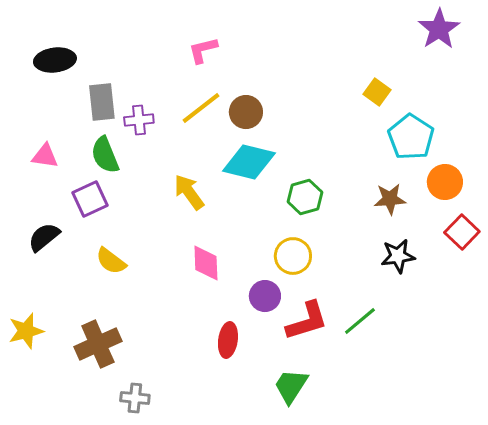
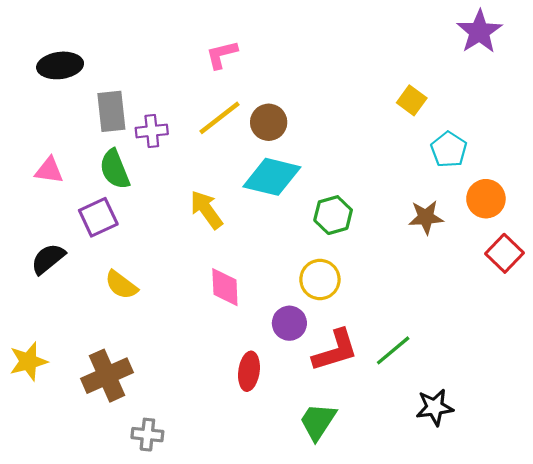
cyan pentagon: (411, 137) -> (449, 150), size x0.7
black star: (398, 256) -> (435, 407), moved

